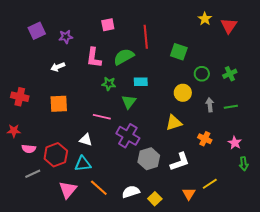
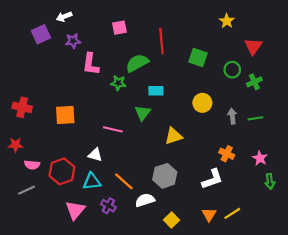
red triangle: (229, 26) -> (253, 46), moved
pink L-shape: (94, 58) -> (91, 64), moved
white arrow: (58, 67) -> (64, 17), moved
green circle: (202, 74) -> (232, 70), moved
green star: (109, 84) -> (118, 83), moved
yellow triangle: (174, 123) -> (174, 136), moved
purple cross: (128, 136) -> (108, 206), moved, size x0.6
white L-shape: (180, 162) -> (212, 179), moved
gray line: (33, 174) -> (27, 190), moved
yellow line: (210, 184) -> (232, 213), moved
orange line: (99, 188) -> (124, 181), moved
white semicircle: (131, 192) -> (145, 200), moved

